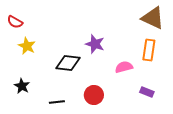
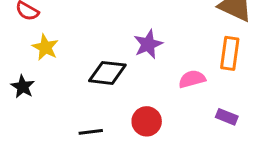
purple star: (95, 44) -> (148, 44), turned 30
black star: (22, 86) -> (23, 87), moved

